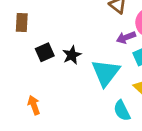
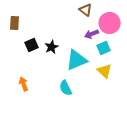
cyan triangle: (106, 73) -> (77, 60), turned 30
cyan semicircle: (122, 111) -> (66, 88), moved

